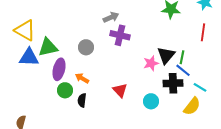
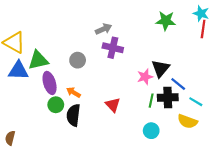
red line: (203, 32) -> (203, 29), moved
green line: (182, 57) -> (151, 101), moved
purple ellipse: (59, 69) -> (50, 83), turned -30
black semicircle: (82, 100) -> (73, 115), size x1.5
cyan circle: (151, 101) -> (151, 131), moved
yellow semicircle: (192, 106) -> (187, 121), turned 72

